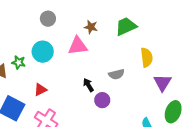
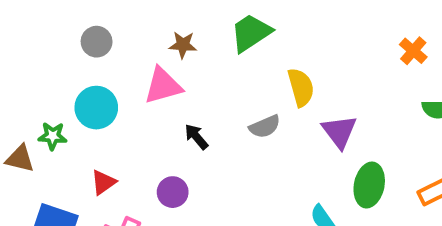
gray semicircle: (116, 74) -> (265, 127), moved
black arrow: (88, 85) -> (196, 137), moved
purple circle: (102, 100) -> (173, 192), moved

